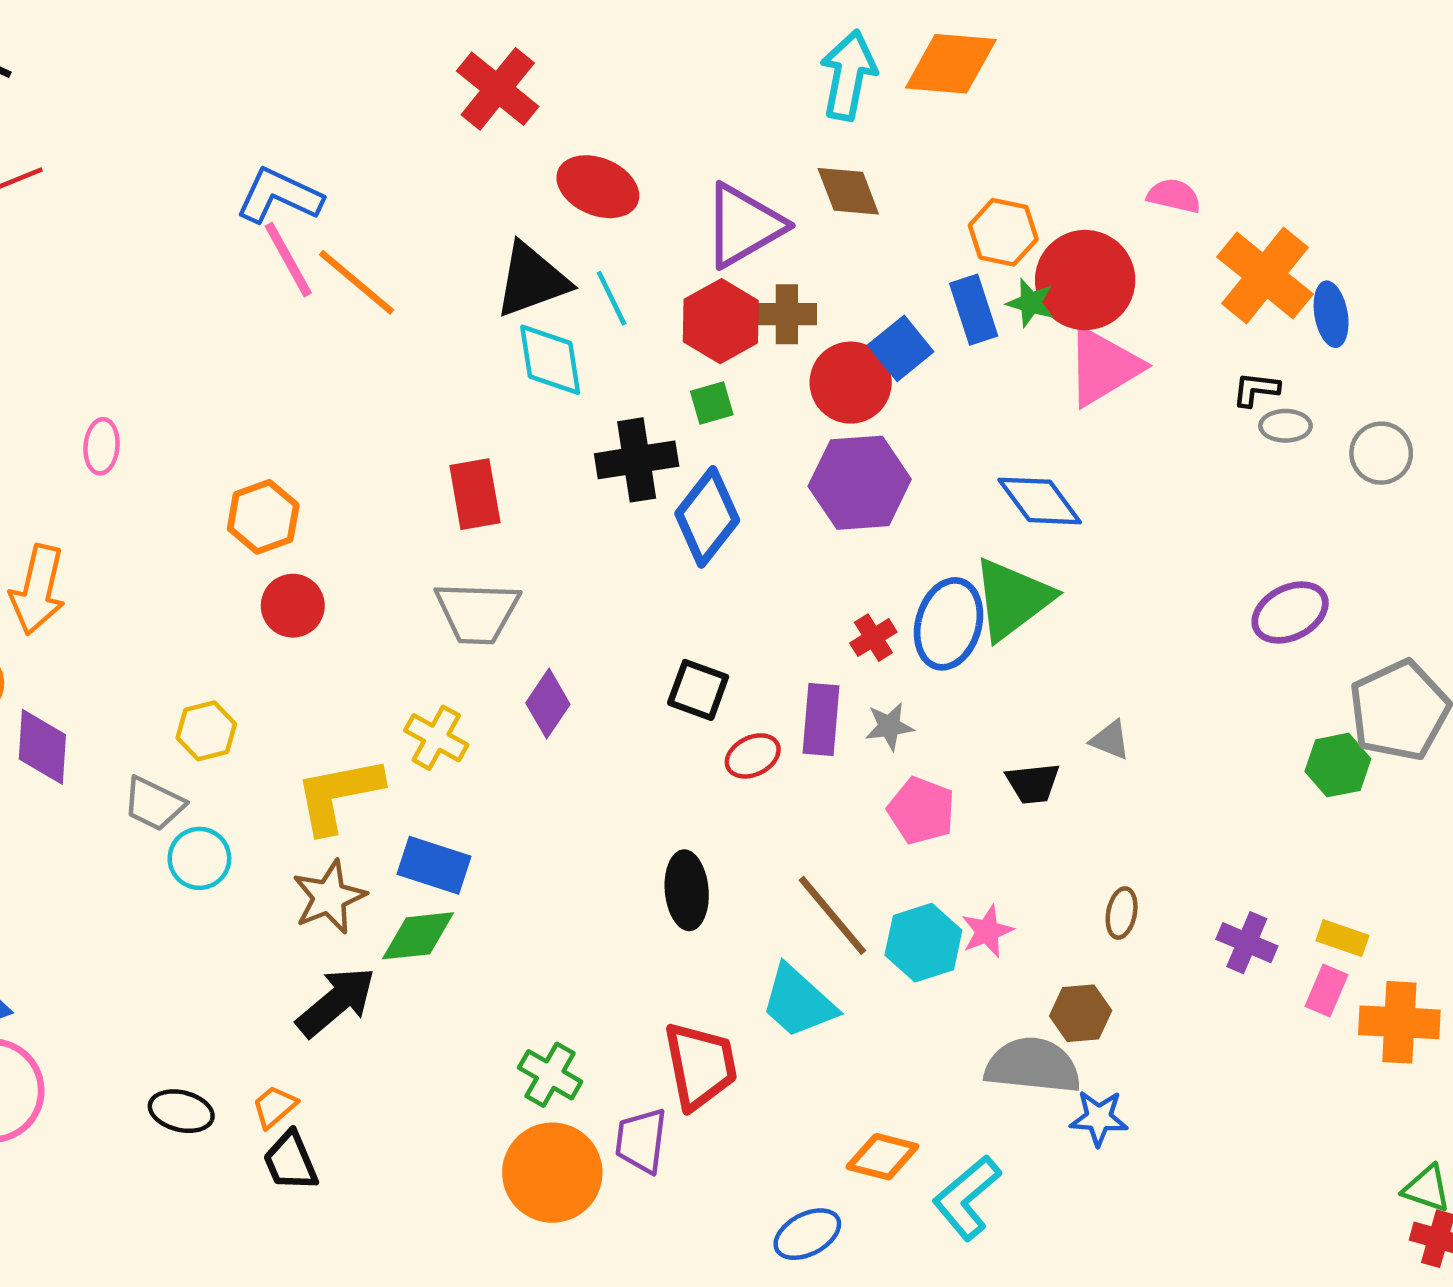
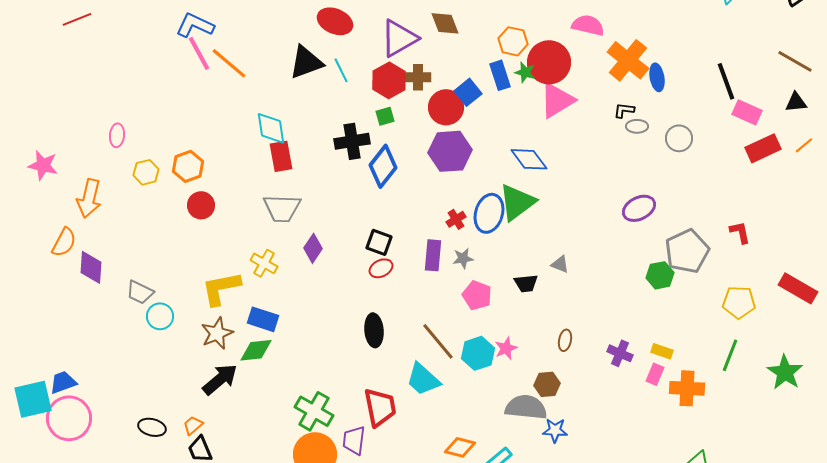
pink semicircle: (1174, 196) -> (588, 25), size x1.4
cyan diamond: (550, 360) -> (271, 128), moved
yellow hexagon: (206, 731) -> (146, 172), moved
red ellipse: (753, 756) -> (381, 268), moved
green cross: (550, 1075) -> (314, 411), size x1.4

